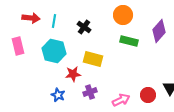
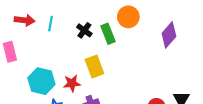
green rectangle: (129, 41) -> (108, 34), moved, turned 54
cyan hexagon: (54, 51) -> (41, 81), moved
yellow rectangle: (93, 59) -> (94, 66), turned 54

